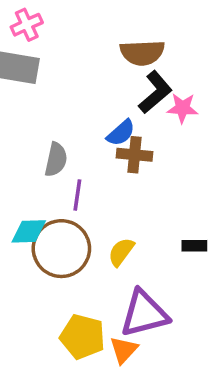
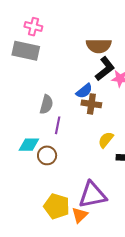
pink cross: (27, 25) -> (33, 27), turned 36
brown circle: (61, 249) -> (47, 155), size x0.6
yellow semicircle: (121, 252) -> (106, 140), moved

